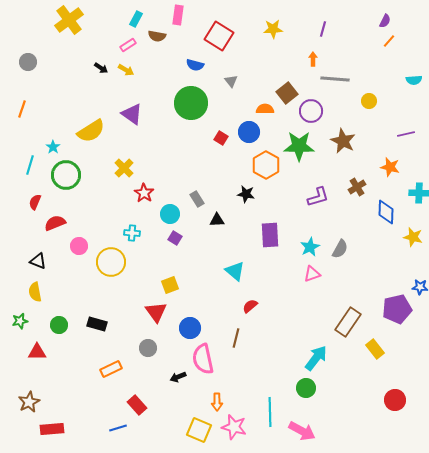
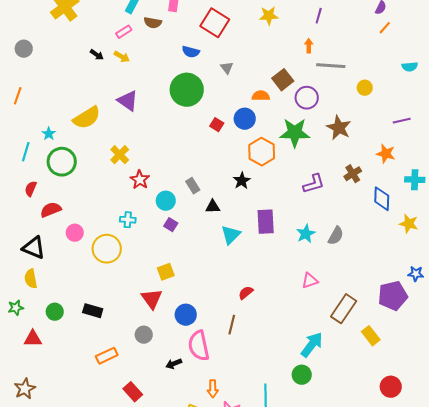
black star: (246, 194) -> (242, 181), turned 30
black triangle: (38, 261) -> (34, 248), size x1.4
cyan triangle: (235, 271) -> (231, 235), moved, turned 35
pink triangle: (312, 274) -> (310, 281), moved

